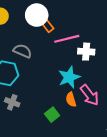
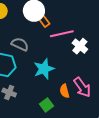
white cross: (86, 52) -> (80, 46), turned 35
cyan star: (69, 77) -> (44, 69), moved

